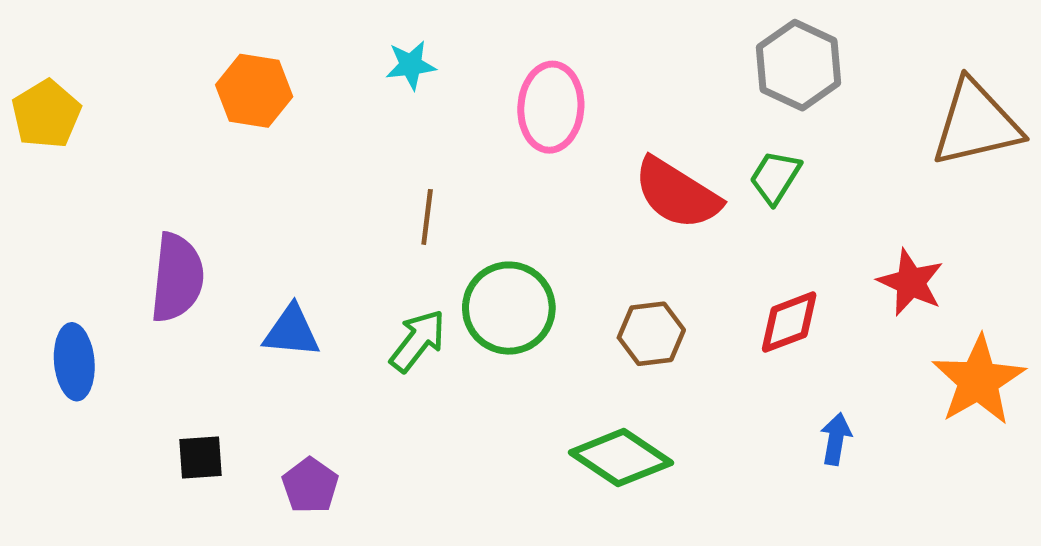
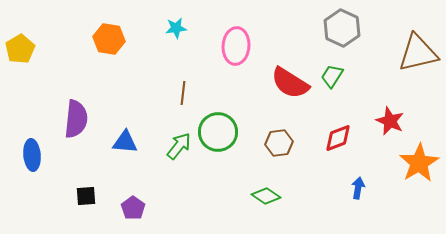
green diamond: (621, 458) -> (266, 196), size x0.7

